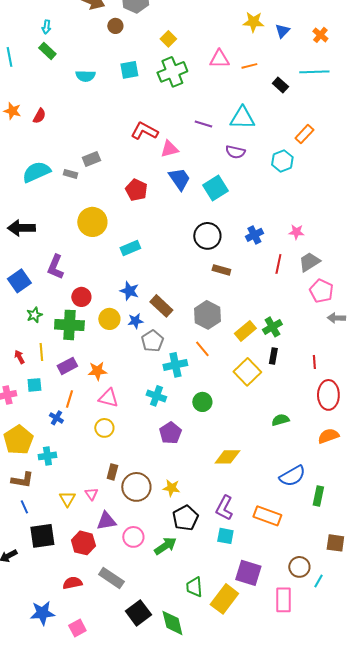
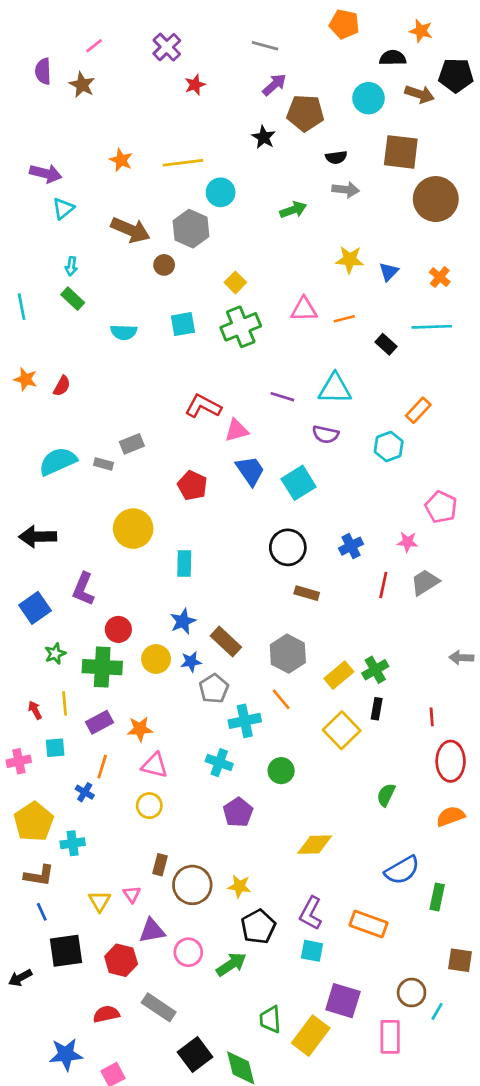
cyan rectangle: (130, 248) -> (184, 564), turned -66
blue star: (129, 291) -> (183, 621), turned 30
pink pentagon: (321, 291) -> (441, 507), moved
green semicircle: (280, 420) -> (386, 795), turned -48

